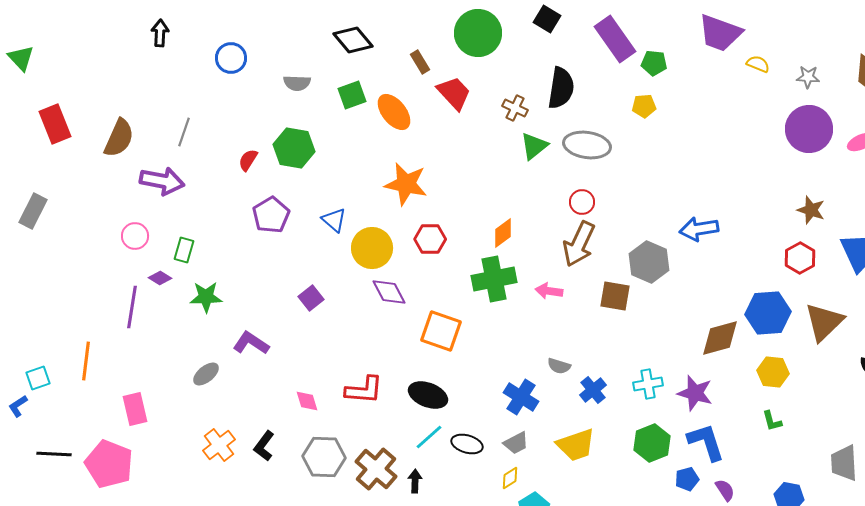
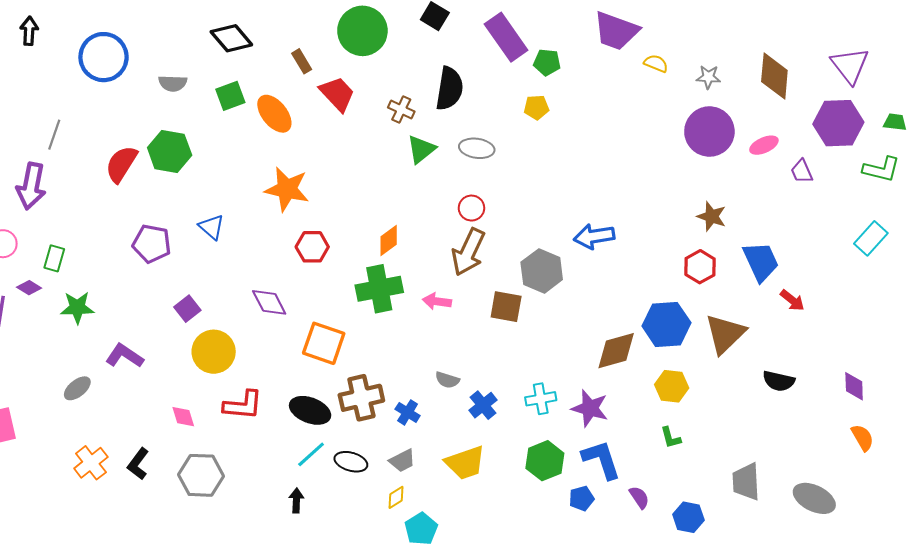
blue circle: (231, 58) -> (104, 57), size x1.5
gray ellipse: (587, 145) -> (477, 148), size x0.7
red semicircle: (248, 160) -> (121, 164), size x1.6
purple arrow: (162, 181) -> (31, 186), turned 90
purple pentagon: (271, 215) -> (152, 244), moved, turned -30
yellow circle: (372, 248) -> (214, 352), moved
blue cross: (521, 397) -> (408, 412), size x0.7
brown cross: (376, 469) -> (361, 398), moved, turned 36
purple semicircle: (725, 490) -> (639, 497), moved

